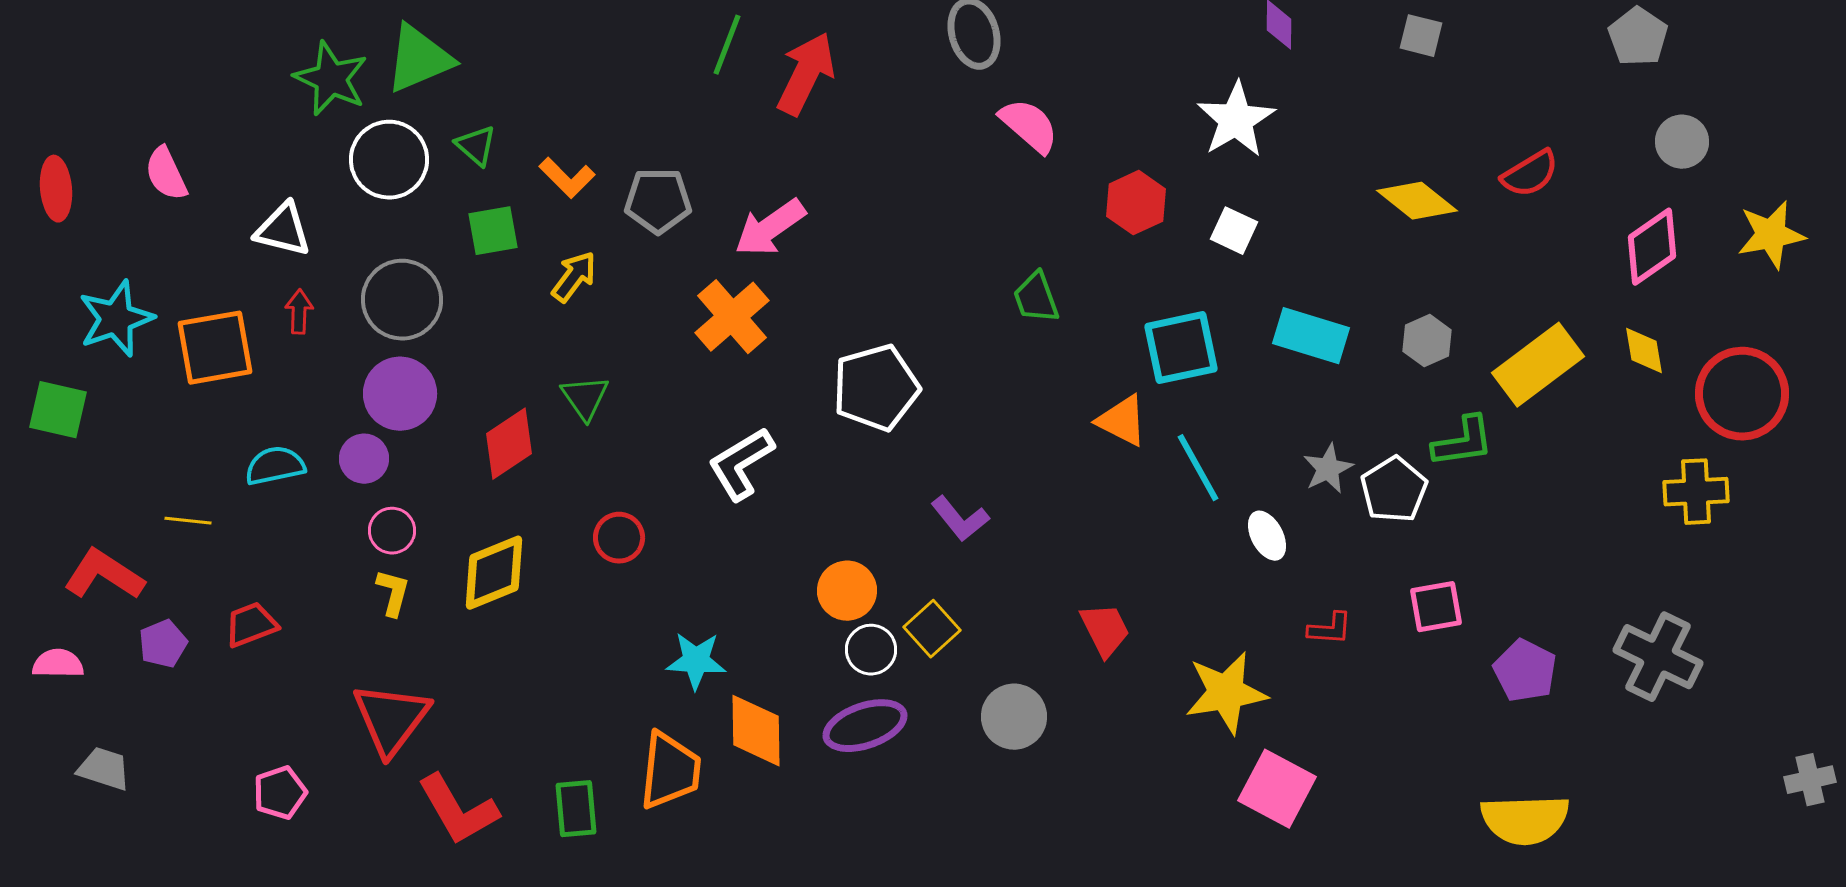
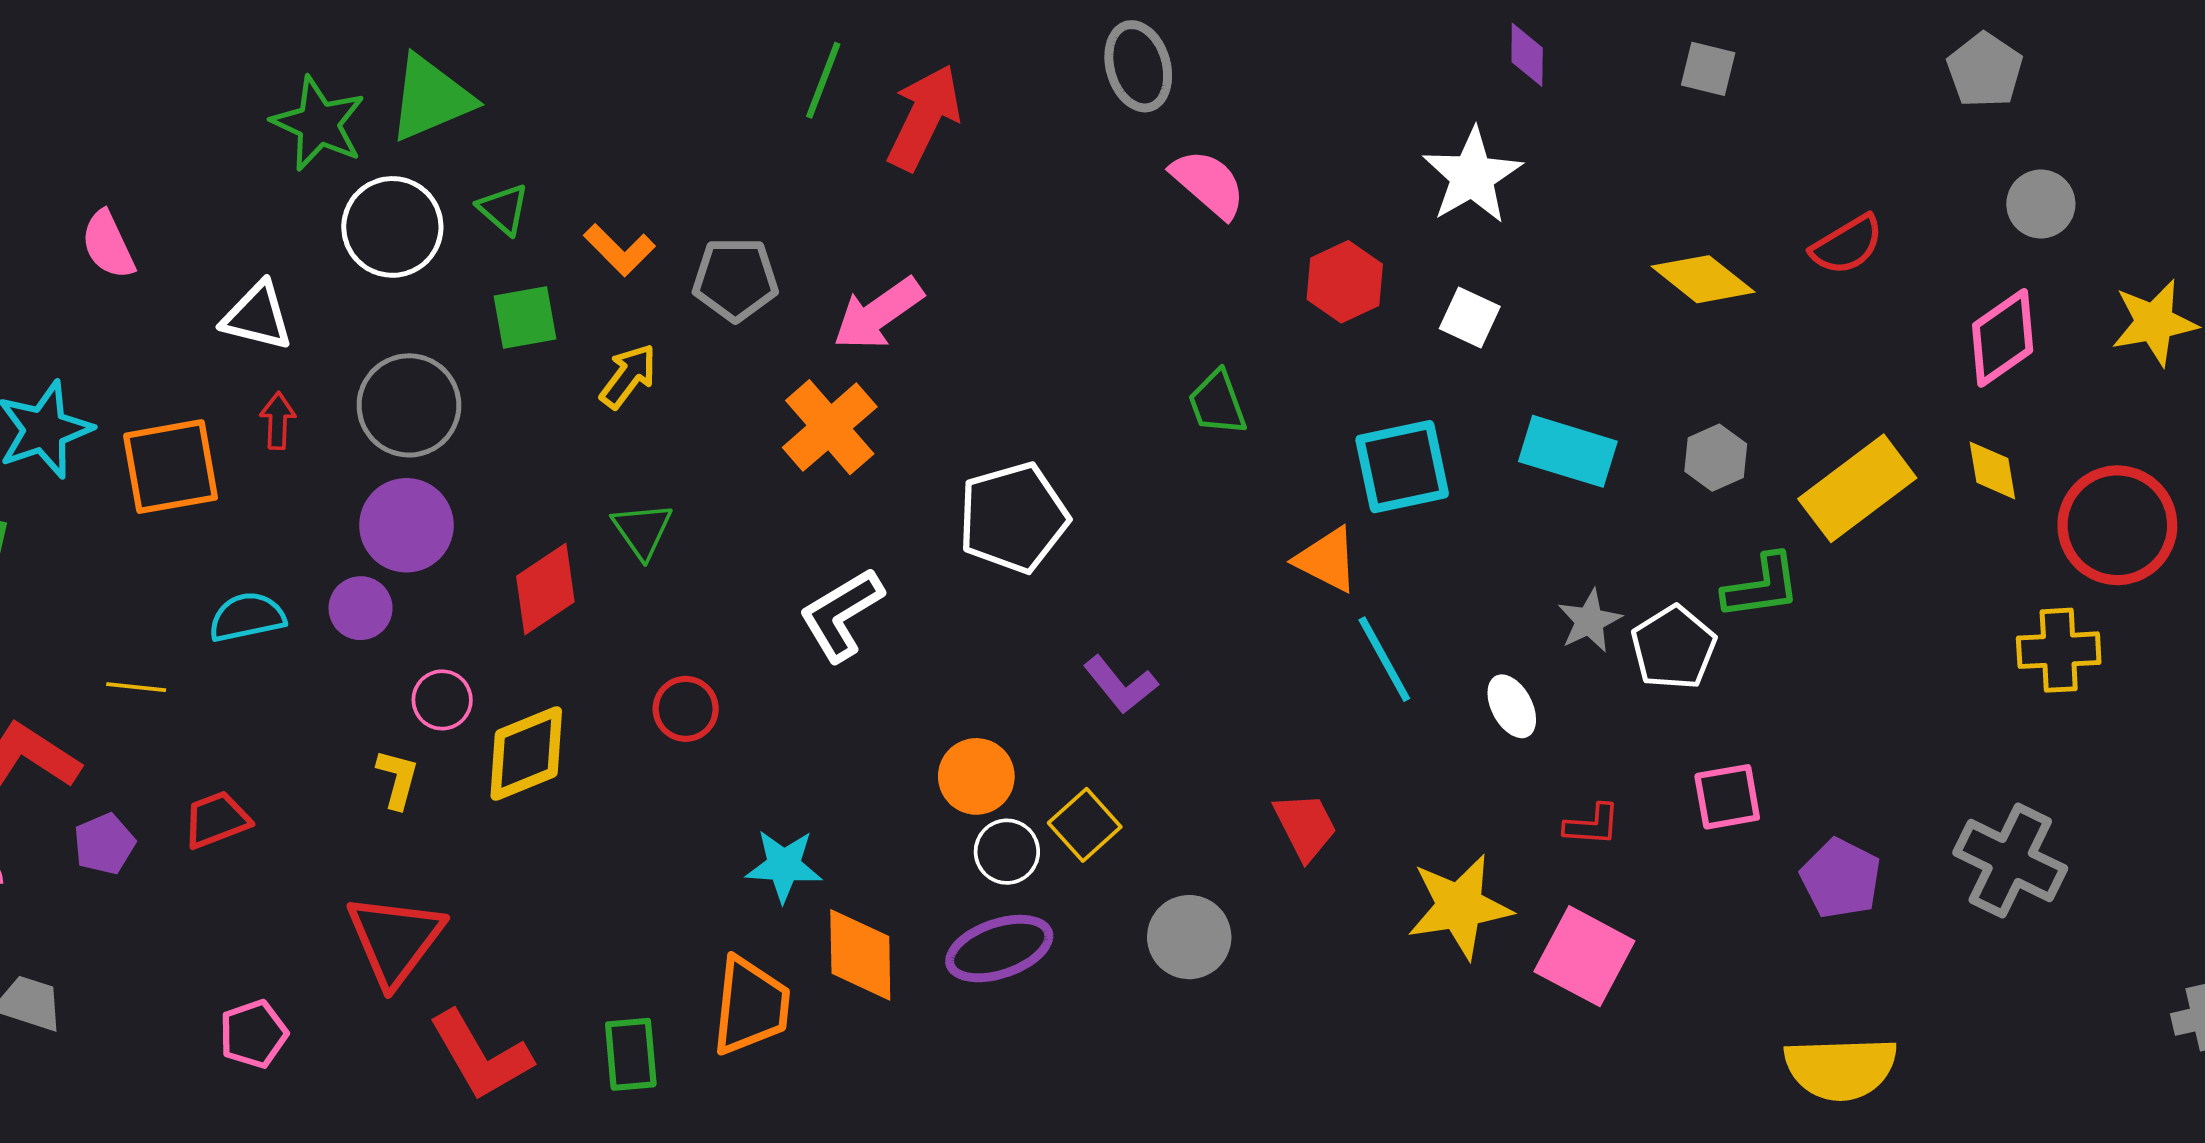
cyan line: (1198, 468) -> (1384, 659), moved
pink circle: (392, 531) -> (442, 700), moved
pink square: (1277, 789) -> (1584, 956), moved

